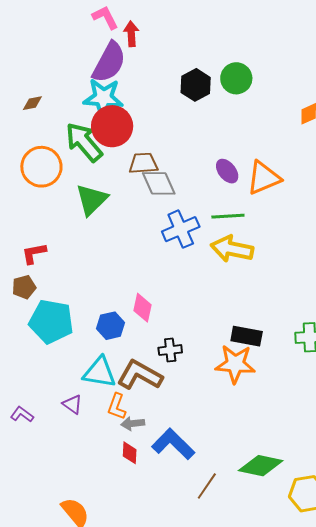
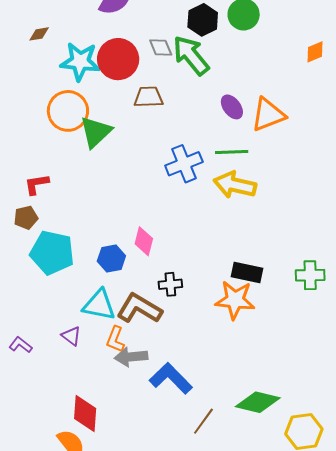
cyan star: (103, 98) -> (80, 61), moved
green arrow: (84, 142) -> (191, 55), moved
orange circle: (41, 167) -> (68, 111), moved
gray diamond: (159, 183) -> (161, 48), moved, size x0.7
gray arrow: (133, 424) -> (131, 357), size x1.4
red diamond: (130, 453) -> (85, 414), moved, size x1.6

